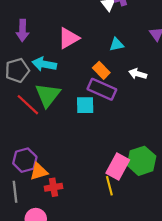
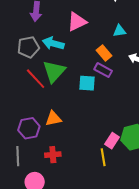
purple rectangle: (102, 89) -> (103, 70), size x0.7
pink rectangle: (118, 167) -> (112, 141), size x0.7
orange triangle: (39, 171) -> (53, 119), moved

